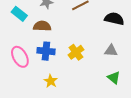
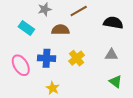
cyan rectangle: (19, 14) -> (26, 28), moved
brown semicircle: (42, 26) -> (60, 30), moved

